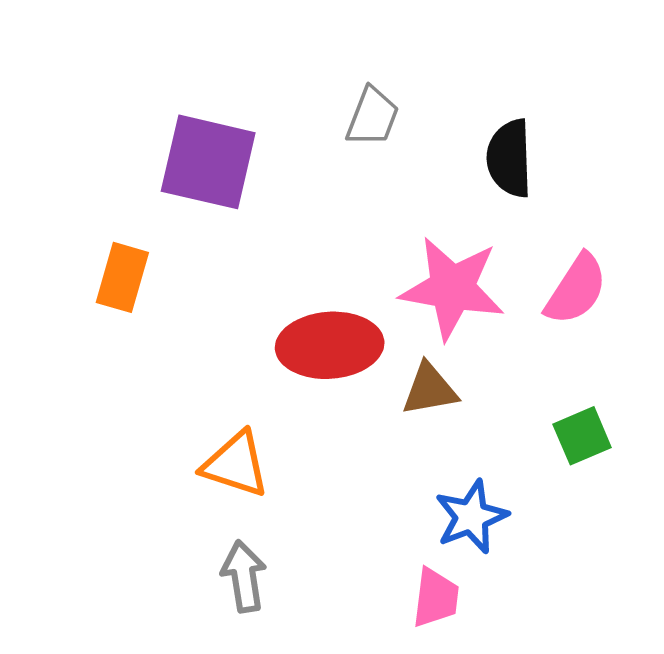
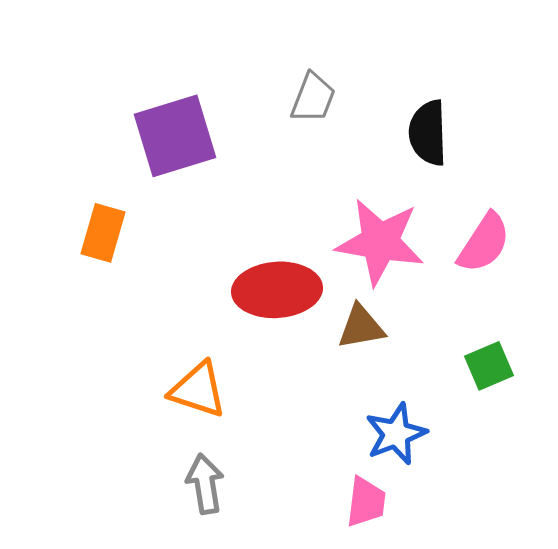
purple square: (208, 162) -> (175, 136), turned -30

